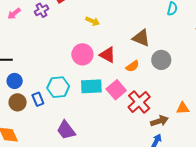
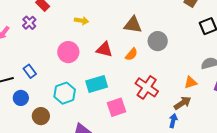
pink circle: (82, 54) -> (68, 52), moved
pink square: (116, 90) -> (116, 107), moved, turned 36
blue rectangle: (38, 99) -> (30, 71), moved
brown circle: (18, 102) -> (41, 116), moved
brown arrow: (159, 121) -> (183, 103), moved

